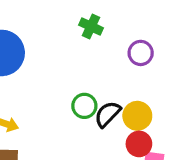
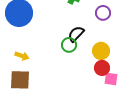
black semicircle: (108, 114) -> (76, 34), moved

